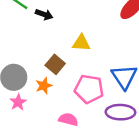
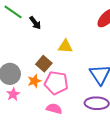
black arrow: (44, 14) -> (35, 23), turned 32
pink pentagon: (89, 89) -> (56, 83), moved

